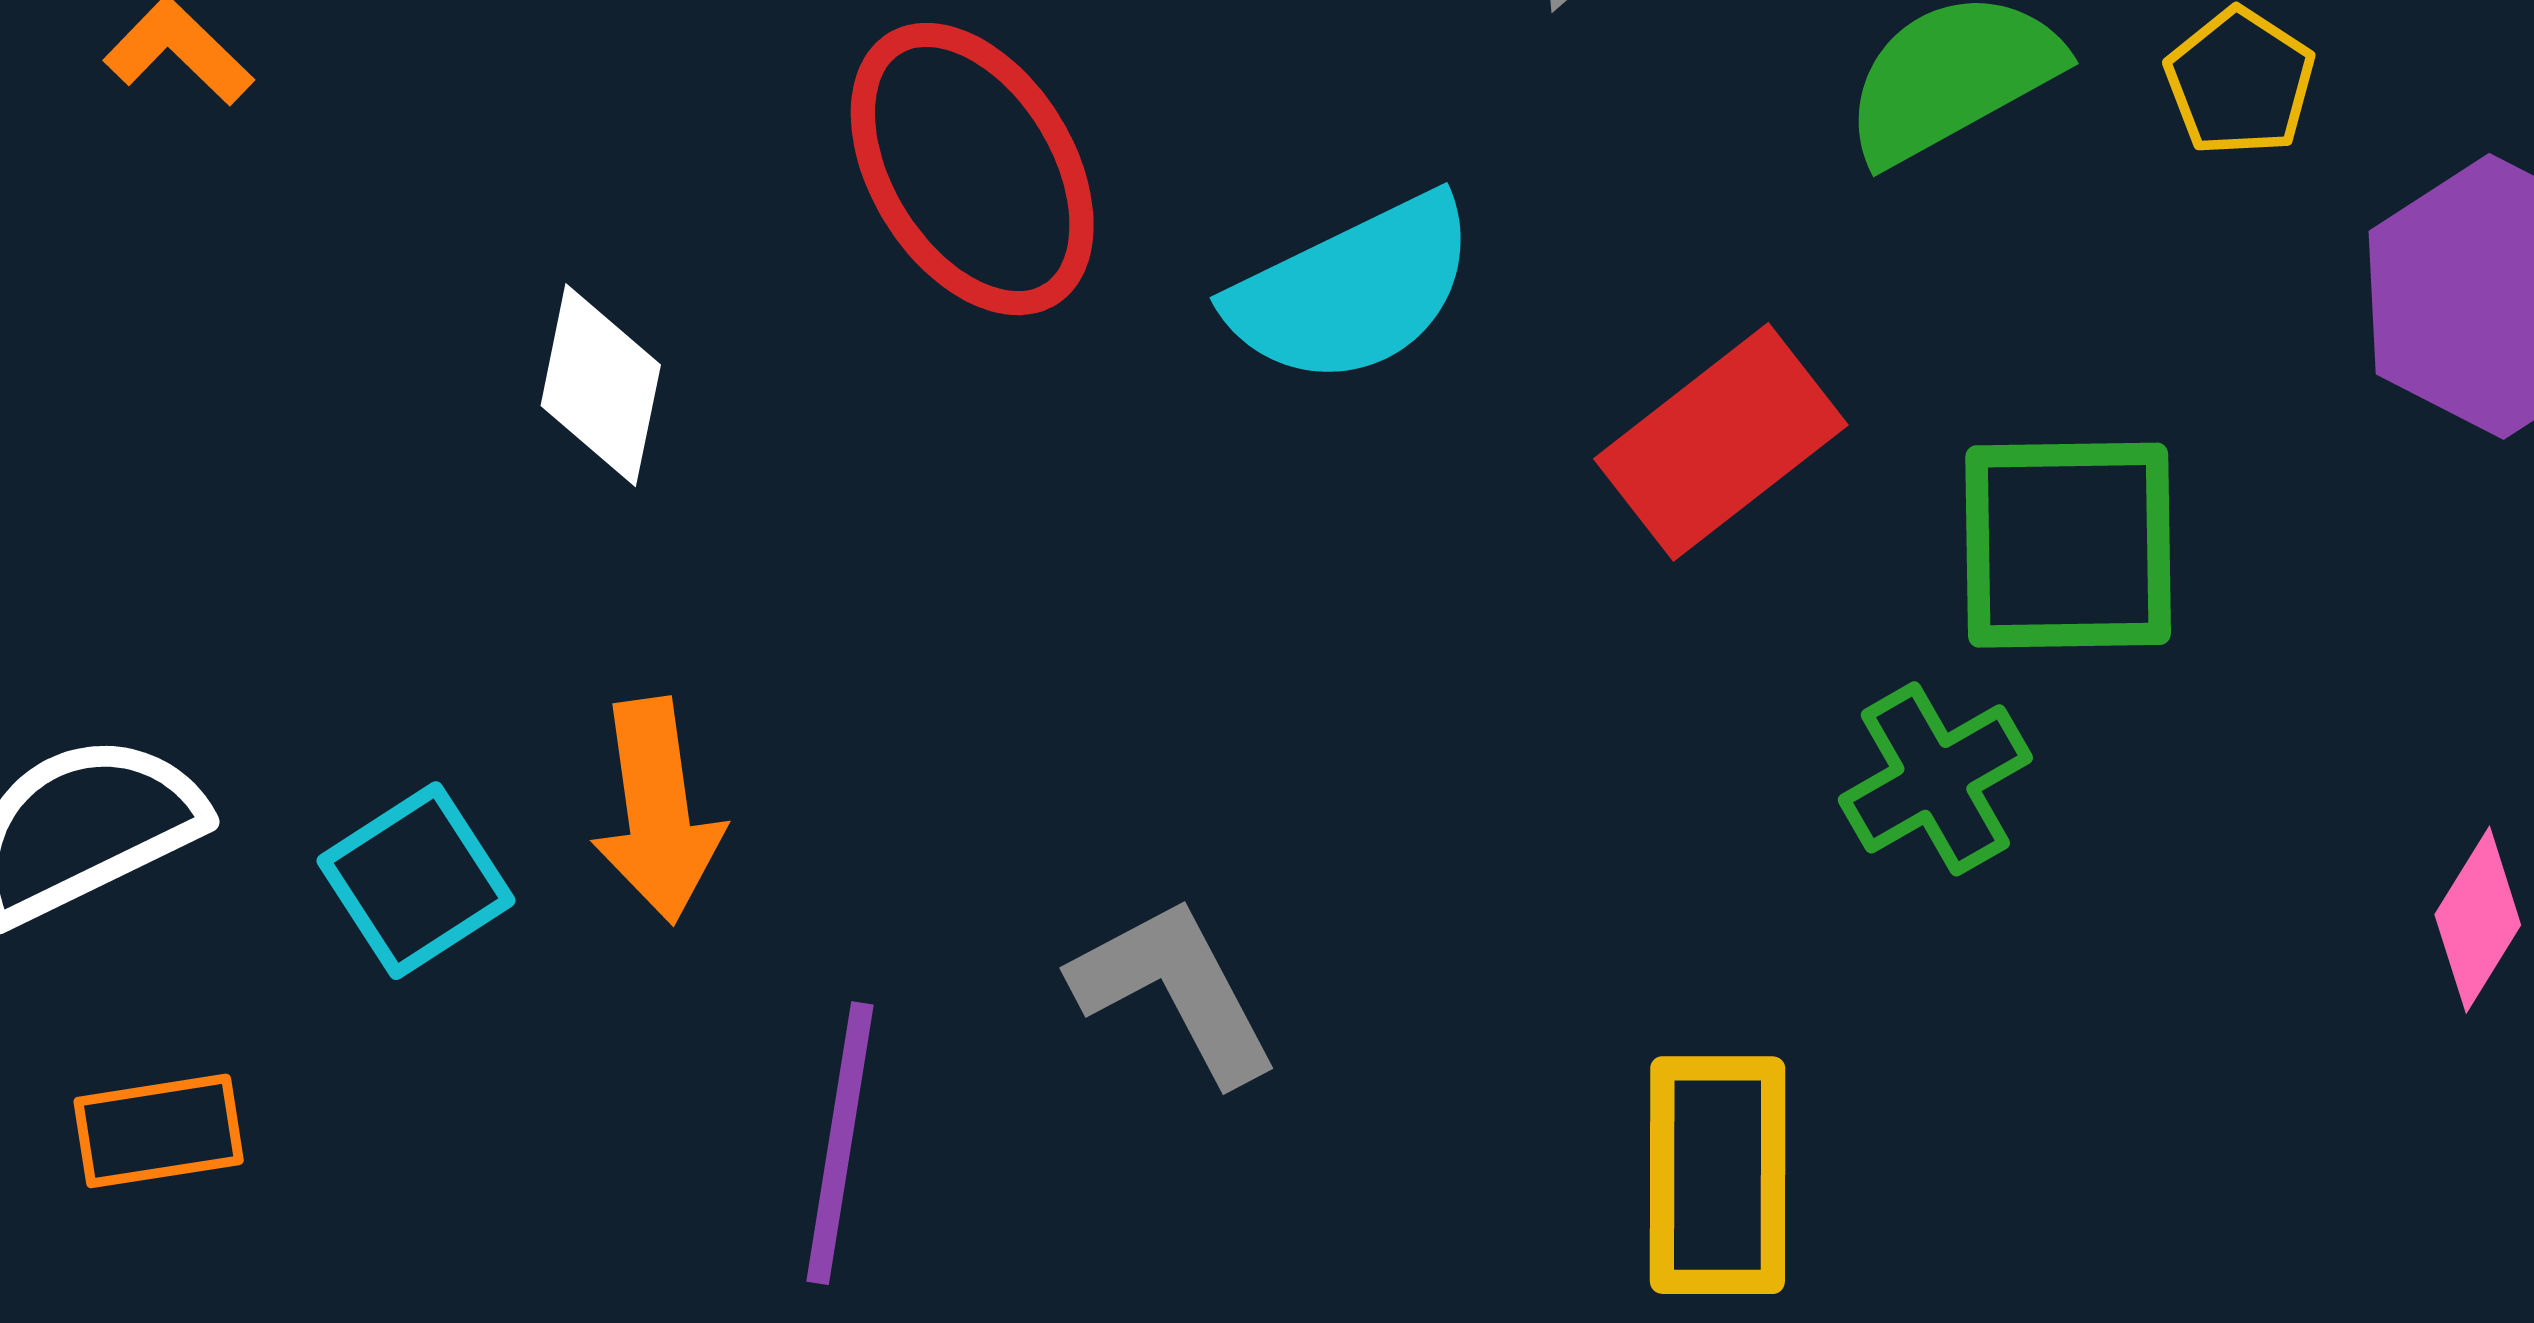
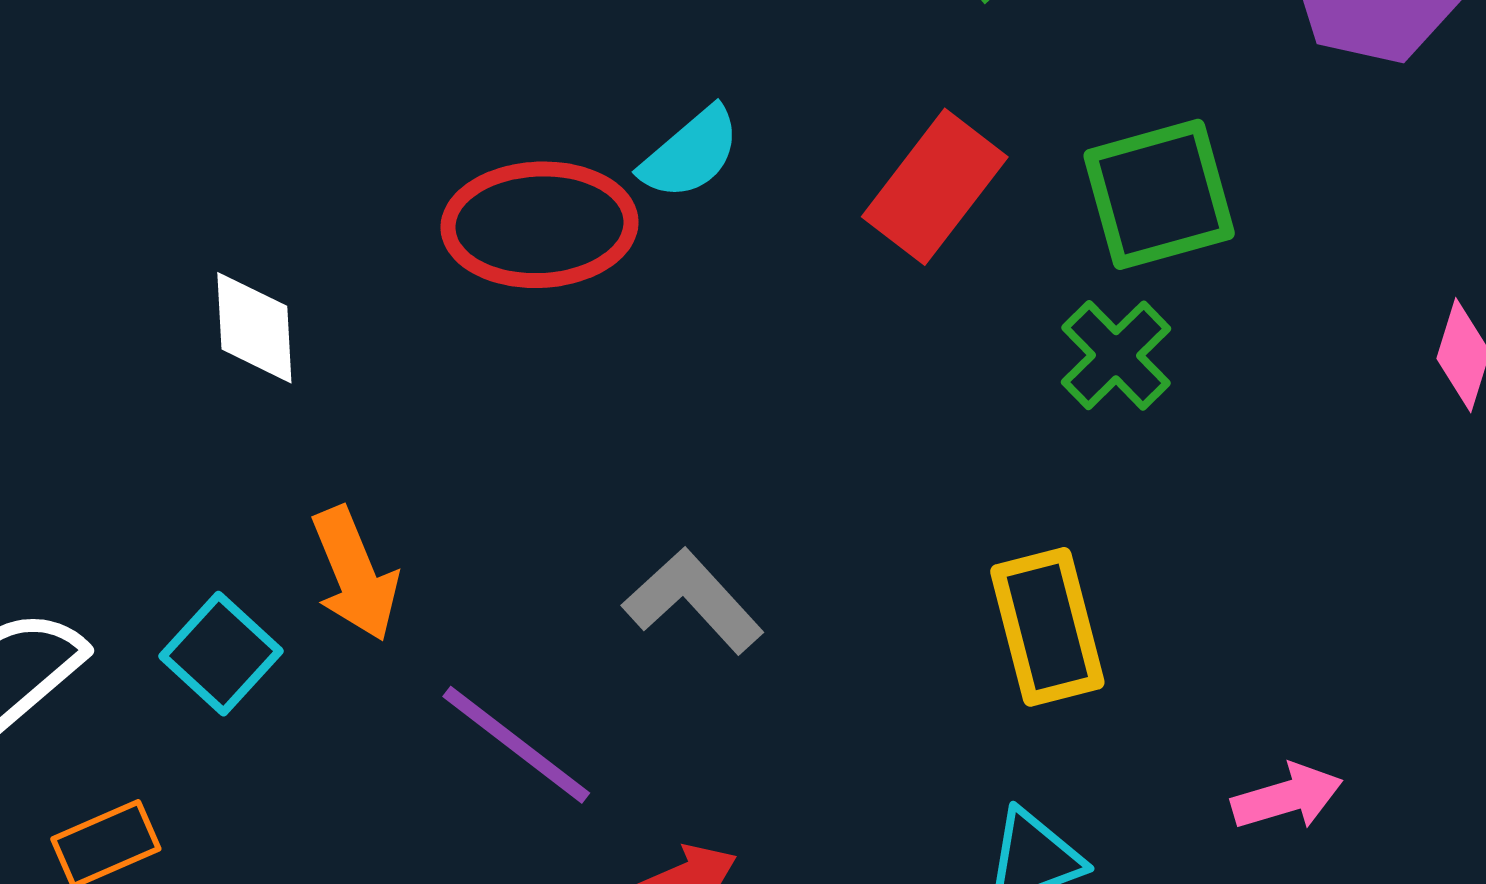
red ellipse: (972, 169) -> (540, 225), moved, turned -46
cyan semicircle: (1353, 290) -> (690, 153), size x0.7
purple line: (840, 1143) -> (516, 745), turned -47

